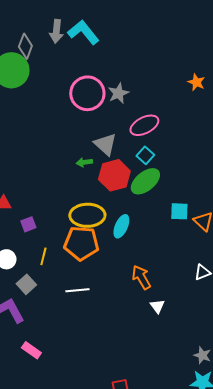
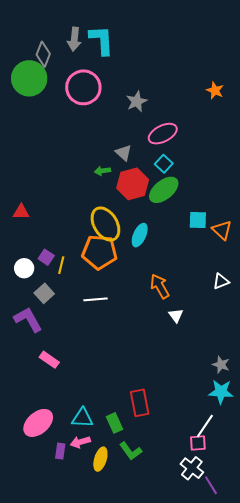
cyan L-shape: (83, 32) -> (101, 40), turned 36
pink circle: (87, 93) -> (83, 87), moved
gray triangle: (105, 144) -> (124, 153), size x0.7
yellow ellipse: (87, 215) -> (105, 224), turned 60
purple square: (28, 224) -> (46, 257), moved, turned -35

